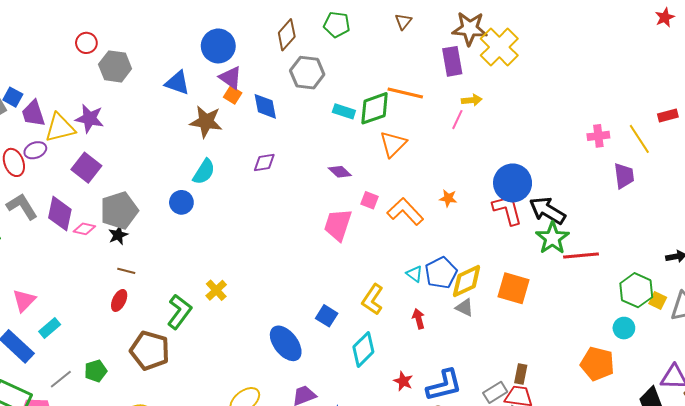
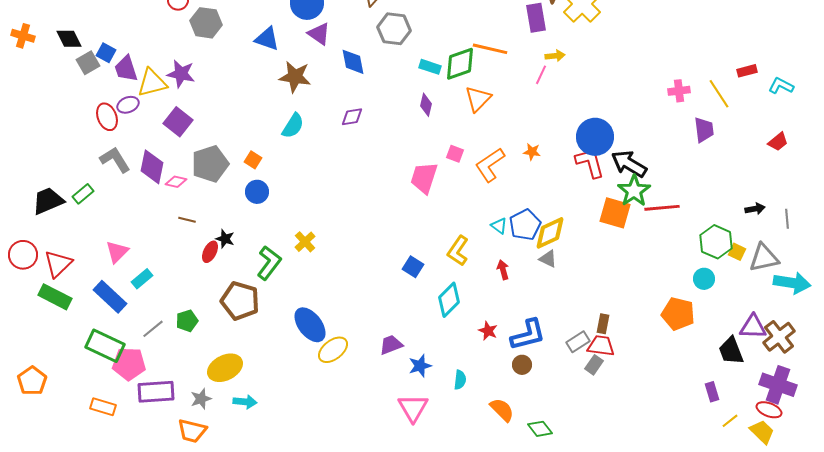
orange square: (233, 95) -> (253, 160), moved
purple diamond: (340, 172) -> (426, 105), moved, turned 60
blue circle: (181, 202) -> (257, 192), moved
orange L-shape: (405, 212) -> (490, 165), turned -81
black star: (118, 235) -> (225, 239), moved, turned -30
brown line: (126, 271) -> (187, 220), moved
orange square: (514, 288) -> (615, 213), moved
blue ellipse: (286, 343) -> (310, 325), moved

